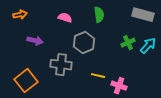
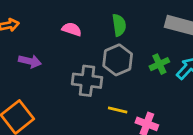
gray hexagon: (84, 43) -> (118, 60), moved
gray cross: (61, 65) -> (87, 81), moved

